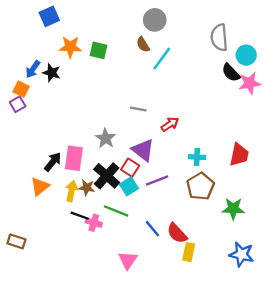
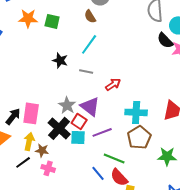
cyan line: (162, 59) -> (89, 44), moved
black star: (52, 73) -> (60, 60), moved
gray star: (105, 138) -> (67, 105), moved
cyan cross: (197, 157) -> (136, 112), size x1.5
cyan square: (129, 186) -> (78, 137), turned 35
brown star: (87, 188) -> (42, 150), moved
green line: (116, 211) -> (114, 158), moved
black line: (80, 216) -> (23, 162), moved, turned -56

